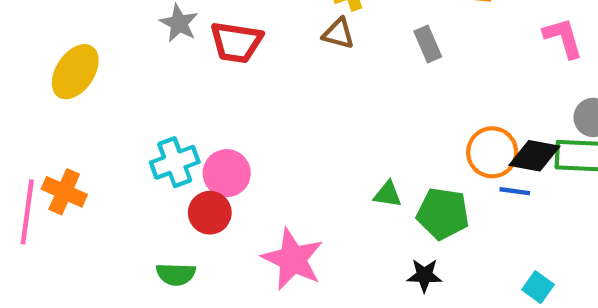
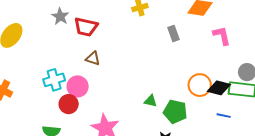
brown triangle: (338, 34) -> (93, 58), moved
pink L-shape: (563, 38) -> (222, 36), moved
blue line: (515, 191) -> (224, 116), moved

